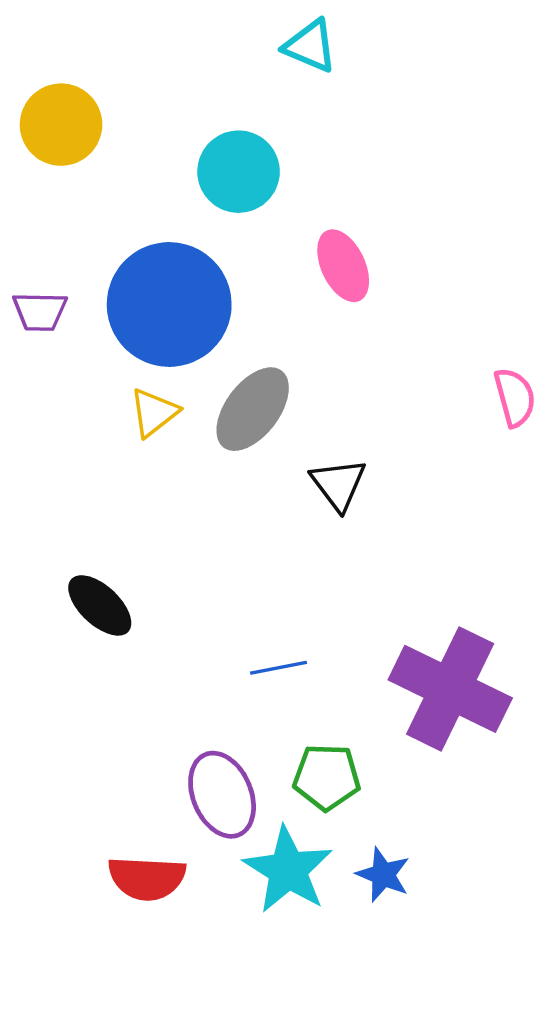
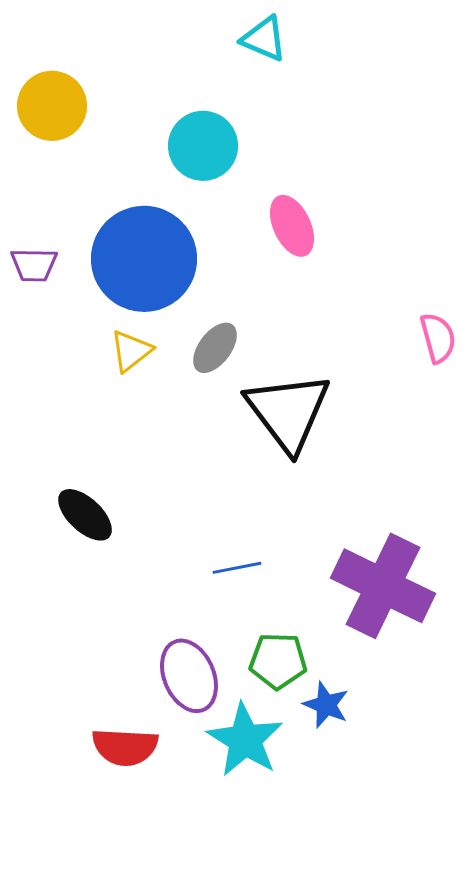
gray ellipse: (253, 409) -> (215, 348), size x0.7
black triangle: (338, 484) -> (288, 412), size x1.8
blue star: (383, 875) -> (326, 705), moved

